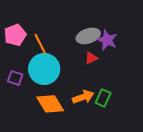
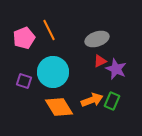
purple star: (107, 40) -> (116, 69), moved
orange line: (40, 44) -> (49, 30), moved

